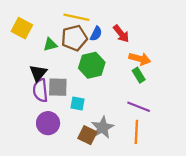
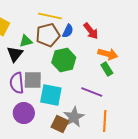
black triangle: (38, 73) -> (15, 54), moved
cyan square: (78, 104) -> (51, 95), size x1.6
purple line: (139, 107) -> (92, 92), moved

